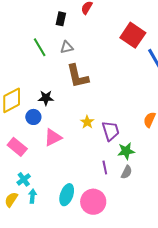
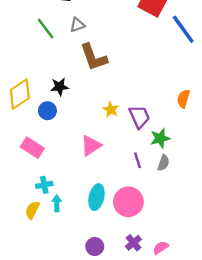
pink triangle: (53, 138) -> (91, 146), moved
cyan cross: (24, 179) -> (44, 185), turned 32

